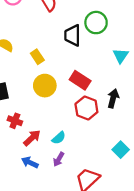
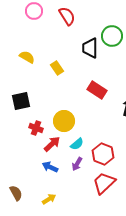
yellow circle: (45, 86) -> (64, 121), moved
red hexagon: (86, 108) -> (103, 154), moved

